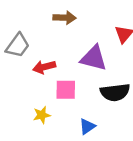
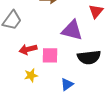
red arrow: (44, 67) -> (28, 49), moved

